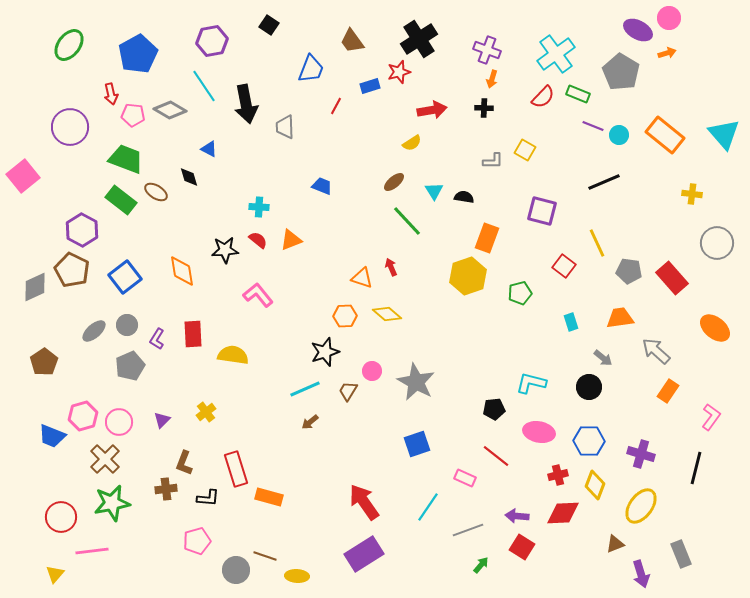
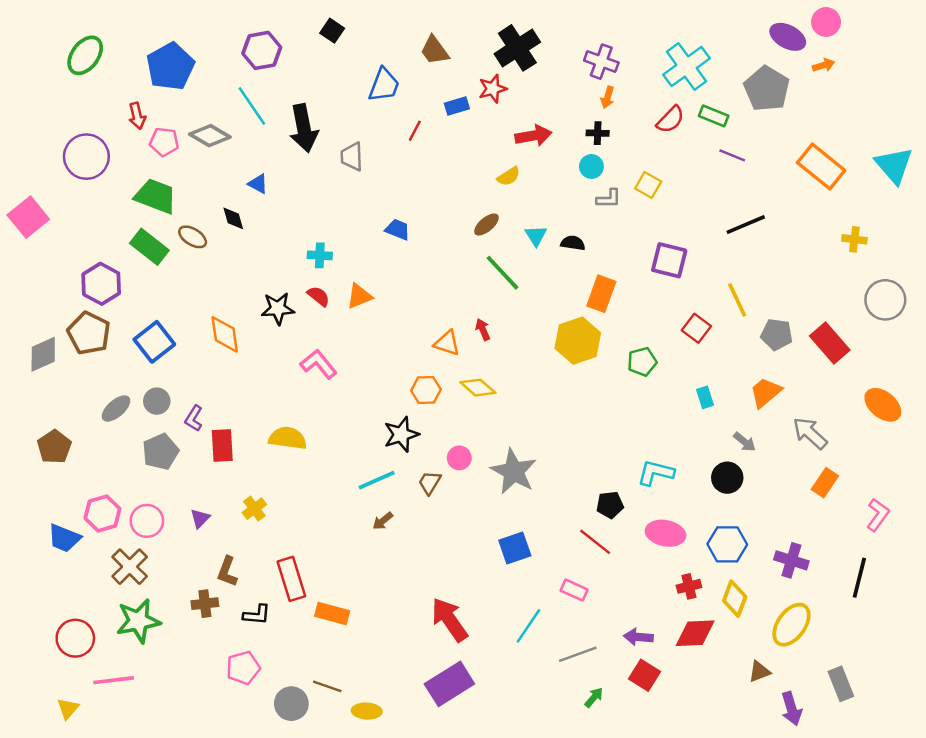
cyan circle: (619, 135) -> (591, 166), moved
orange trapezoid: (620, 318) -> (766, 392), turned -32
red rectangle: (193, 334) -> (222, 446), moved
red line: (496, 456) -> (595, 542), moved

